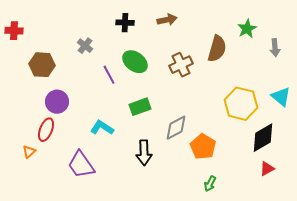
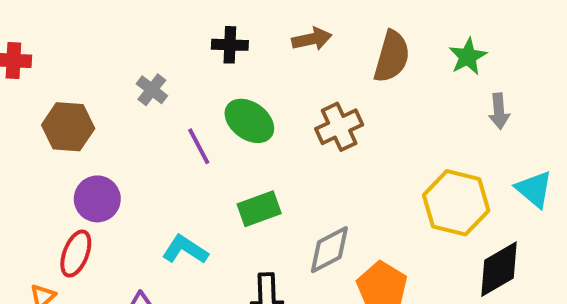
gray arrow: (275, 48) -> (499, 111), moved
brown semicircle: (217, 49) -> (392, 57), moved

